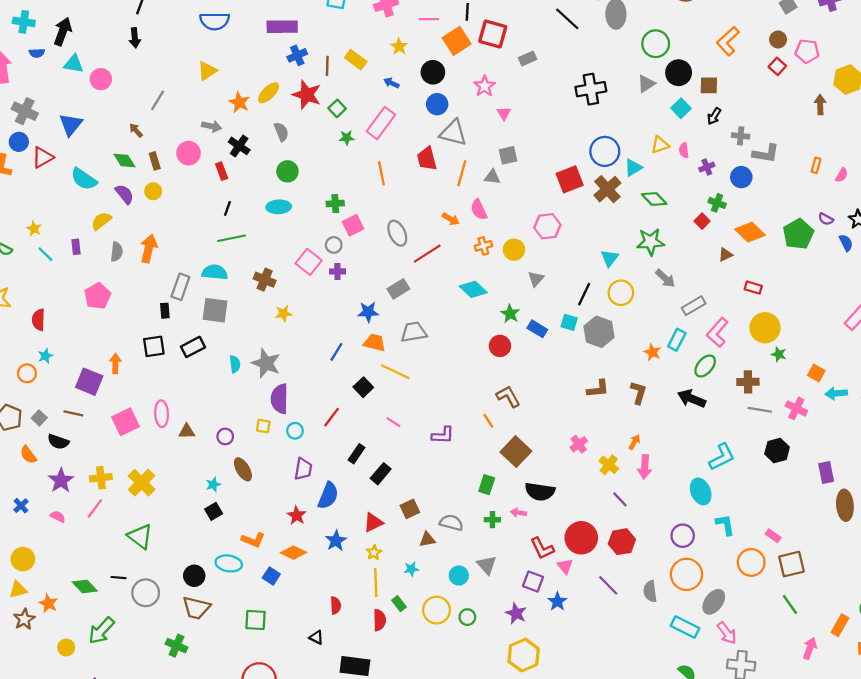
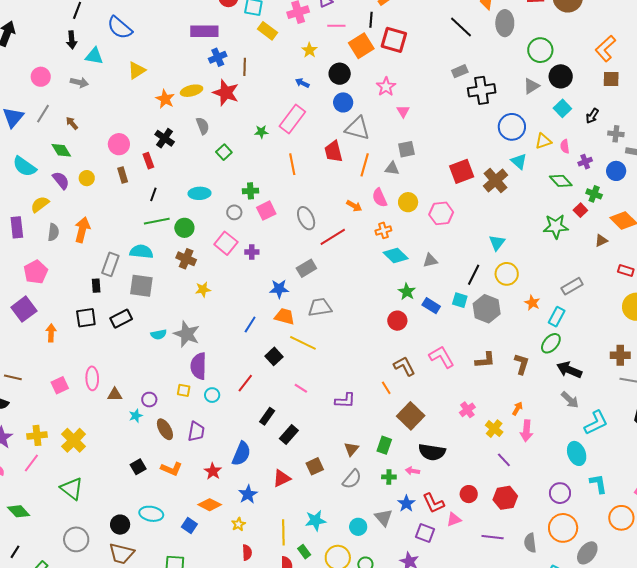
blue semicircle: (215, 21) -> (120, 28), moved, turned 40
gray rectangle: (528, 58) -> (460, 71), moved
yellow rectangle: (356, 60) -> (268, 31), moved
cyan triangle: (74, 64) -> (94, 56), moved
brown square: (709, 85) -> (611, 79), moved
yellow ellipse: (269, 93) -> (192, 91), turned 30
gray line: (158, 100) -> (43, 114), moved
green square: (337, 108) -> (224, 152), moved
gray arrow: (212, 126) -> (79, 82), moved
blue circle: (605, 151) -> (512, 127), moved
brown rectangle: (155, 161) -> (123, 175), moved
cyan triangle: (633, 168) -> (519, 161), turned -48
green circle: (287, 171) -> (184, 228), moved
green diamond: (654, 199) -> (561, 181), moved
green star: (651, 242) -> (556, 226), moved
gray circle: (334, 245) -> (234, 212), moved
purple rectangle: (76, 247) -> (17, 227), size x1.5
yellow circle: (514, 250) -> (408, 202), moved
gray arrow: (665, 278) -> (570, 400), moved
gray triangle: (536, 279) -> (430, 260), turned 35
cyan diamond: (473, 289) -> (396, 255), moved
pink L-shape: (717, 332) -> (442, 357), moved, turned 108
orange star: (652, 352) -> (532, 303), moved
cyan semicircle: (235, 364) -> (159, 334), turned 84
green ellipse: (705, 366) -> (551, 343), moved
purple square: (89, 382) -> (24, 309), moved, turned 30
pink square: (126, 422) -> (60, 385), size x0.7
purple trapezoid: (303, 469) -> (196, 432), moved
cyan star: (213, 485) -> (136, 416), moved
gray semicircle: (451, 523) -> (352, 479), turned 115
red circle: (581, 538) -> (469, 494), size x0.6
brown triangle: (427, 539) -> (351, 449), moved, turned -42
orange L-shape: (253, 540) -> (171, 469), moved
yellow star: (374, 553) -> (238, 524), moved
pink triangle: (565, 566) -> (454, 519), turned 49
cyan star: (411, 569) -> (315, 520), size x1.5
black line: (118, 578) -> (15, 552), moved, turned -64
purple line: (608, 585) -> (493, 537), turned -40
green diamond: (85, 586) -> (19, 511), moved
blue star: (557, 602) -> (406, 504), moved

